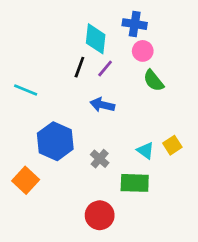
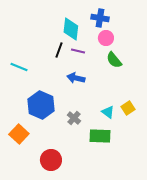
purple line: (105, 68) -> (78, 51), turned 64
red circle: (100, 215) -> (51, 160), moved

